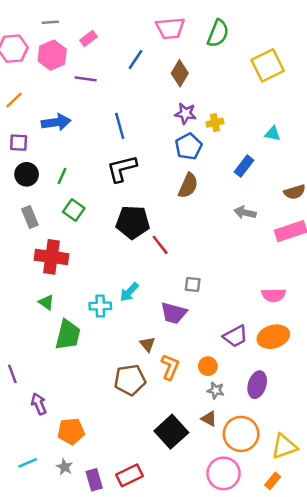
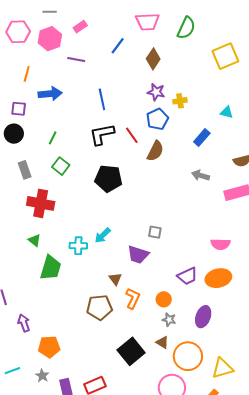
orange line: (14, 100) -> (27, 74), moved, turned -35
black circle: (27, 174) -> (14, 134), moved
red line: (160, 245) -> (132, 135), moved

